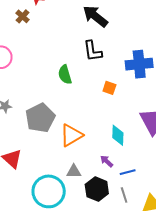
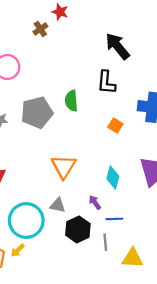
gray pentagon: (40, 118) -> (37, 113), moved
orange triangle: (71, 135) -> (64, 167), turned -40

